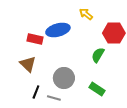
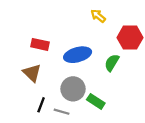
blue ellipse: (58, 30) -> (78, 55), moved
green rectangle: (97, 89) -> (96, 101), moved

